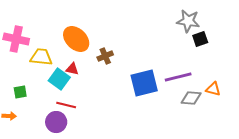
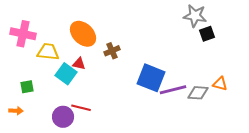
purple line: (178, 77) -> (173, 90), moved
blue square: (144, 83) -> (151, 78), turned 36
red line: (66, 105) -> (81, 108), moved

